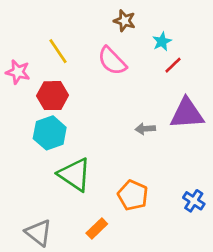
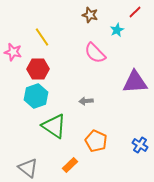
pink semicircle: (112, 61) -> (95, 53), moved
red line: (173, 65) -> (135, 12), moved
gray arrow: (145, 129) -> (86, 101), moved

